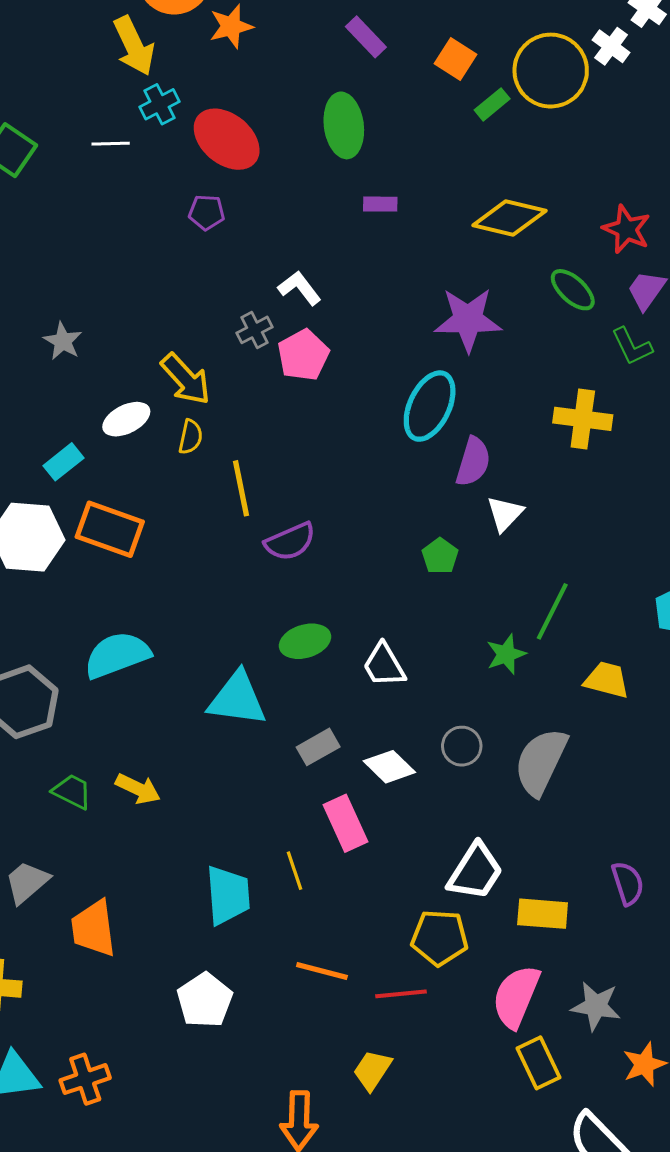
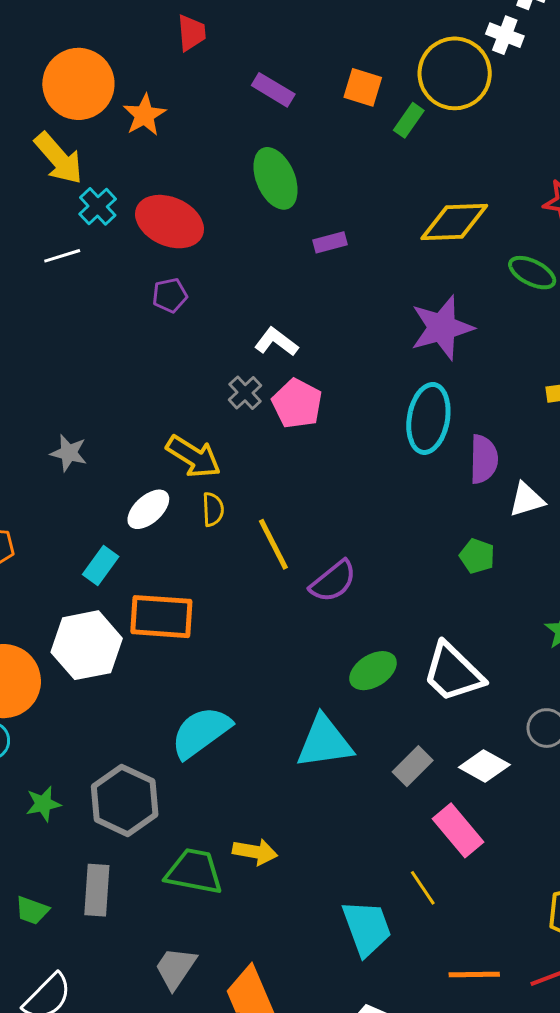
white triangle: (505, 514) -> (527, 500), turned 45
white trapezoid: (384, 665) -> (453, 672), size x1.4
green trapezoid: (72, 791) -> (194, 871), size x1.5

